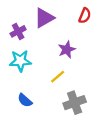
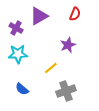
purple cross: (18, 31) -> (16, 28), turned -32
purple star: (67, 50) -> (68, 45), moved

